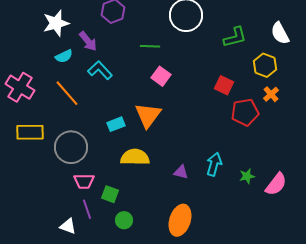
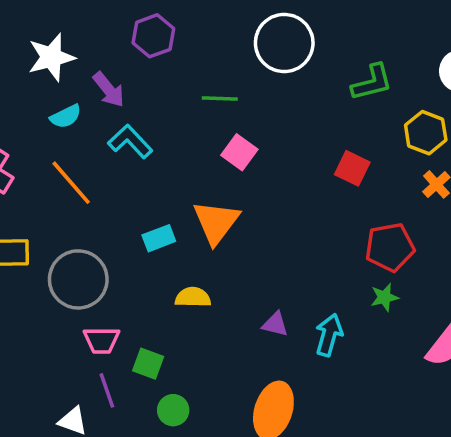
red pentagon: (245, 112) -> (390, 247), moved
yellow semicircle: (135, 157) -> (193, 297), size x0.7
cyan arrow: (214, 164) -> (329, 335), moved
green star: (247, 176) -> (384, 297), moved

